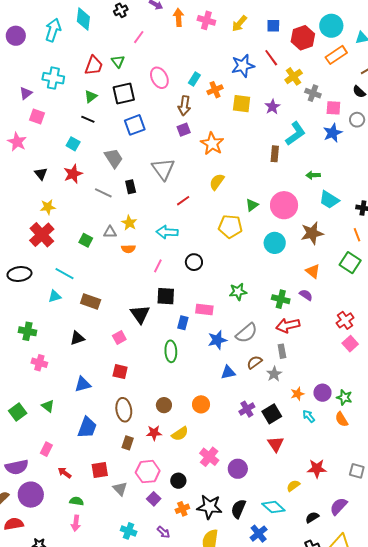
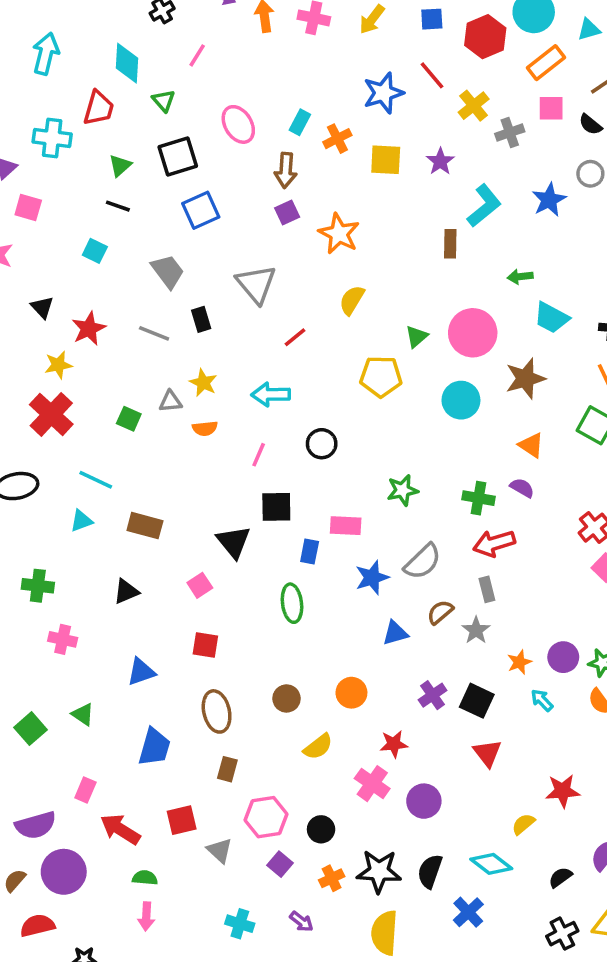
cyan diamond: (83, 19) -> (127, 63), moved
red trapezoid: (94, 65) -> (99, 108), moved
gray cross: (313, 93) -> (510, 133), turned -35
pink square: (333, 108) -> (551, 108), moved
red star: (73, 174) -> (89, 329), moved
black square: (272, 414) -> (477, 701), turned -30
red star: (154, 433) -> (394, 744), moved
red arrow: (65, 473) -> (120, 829), size x1.6

